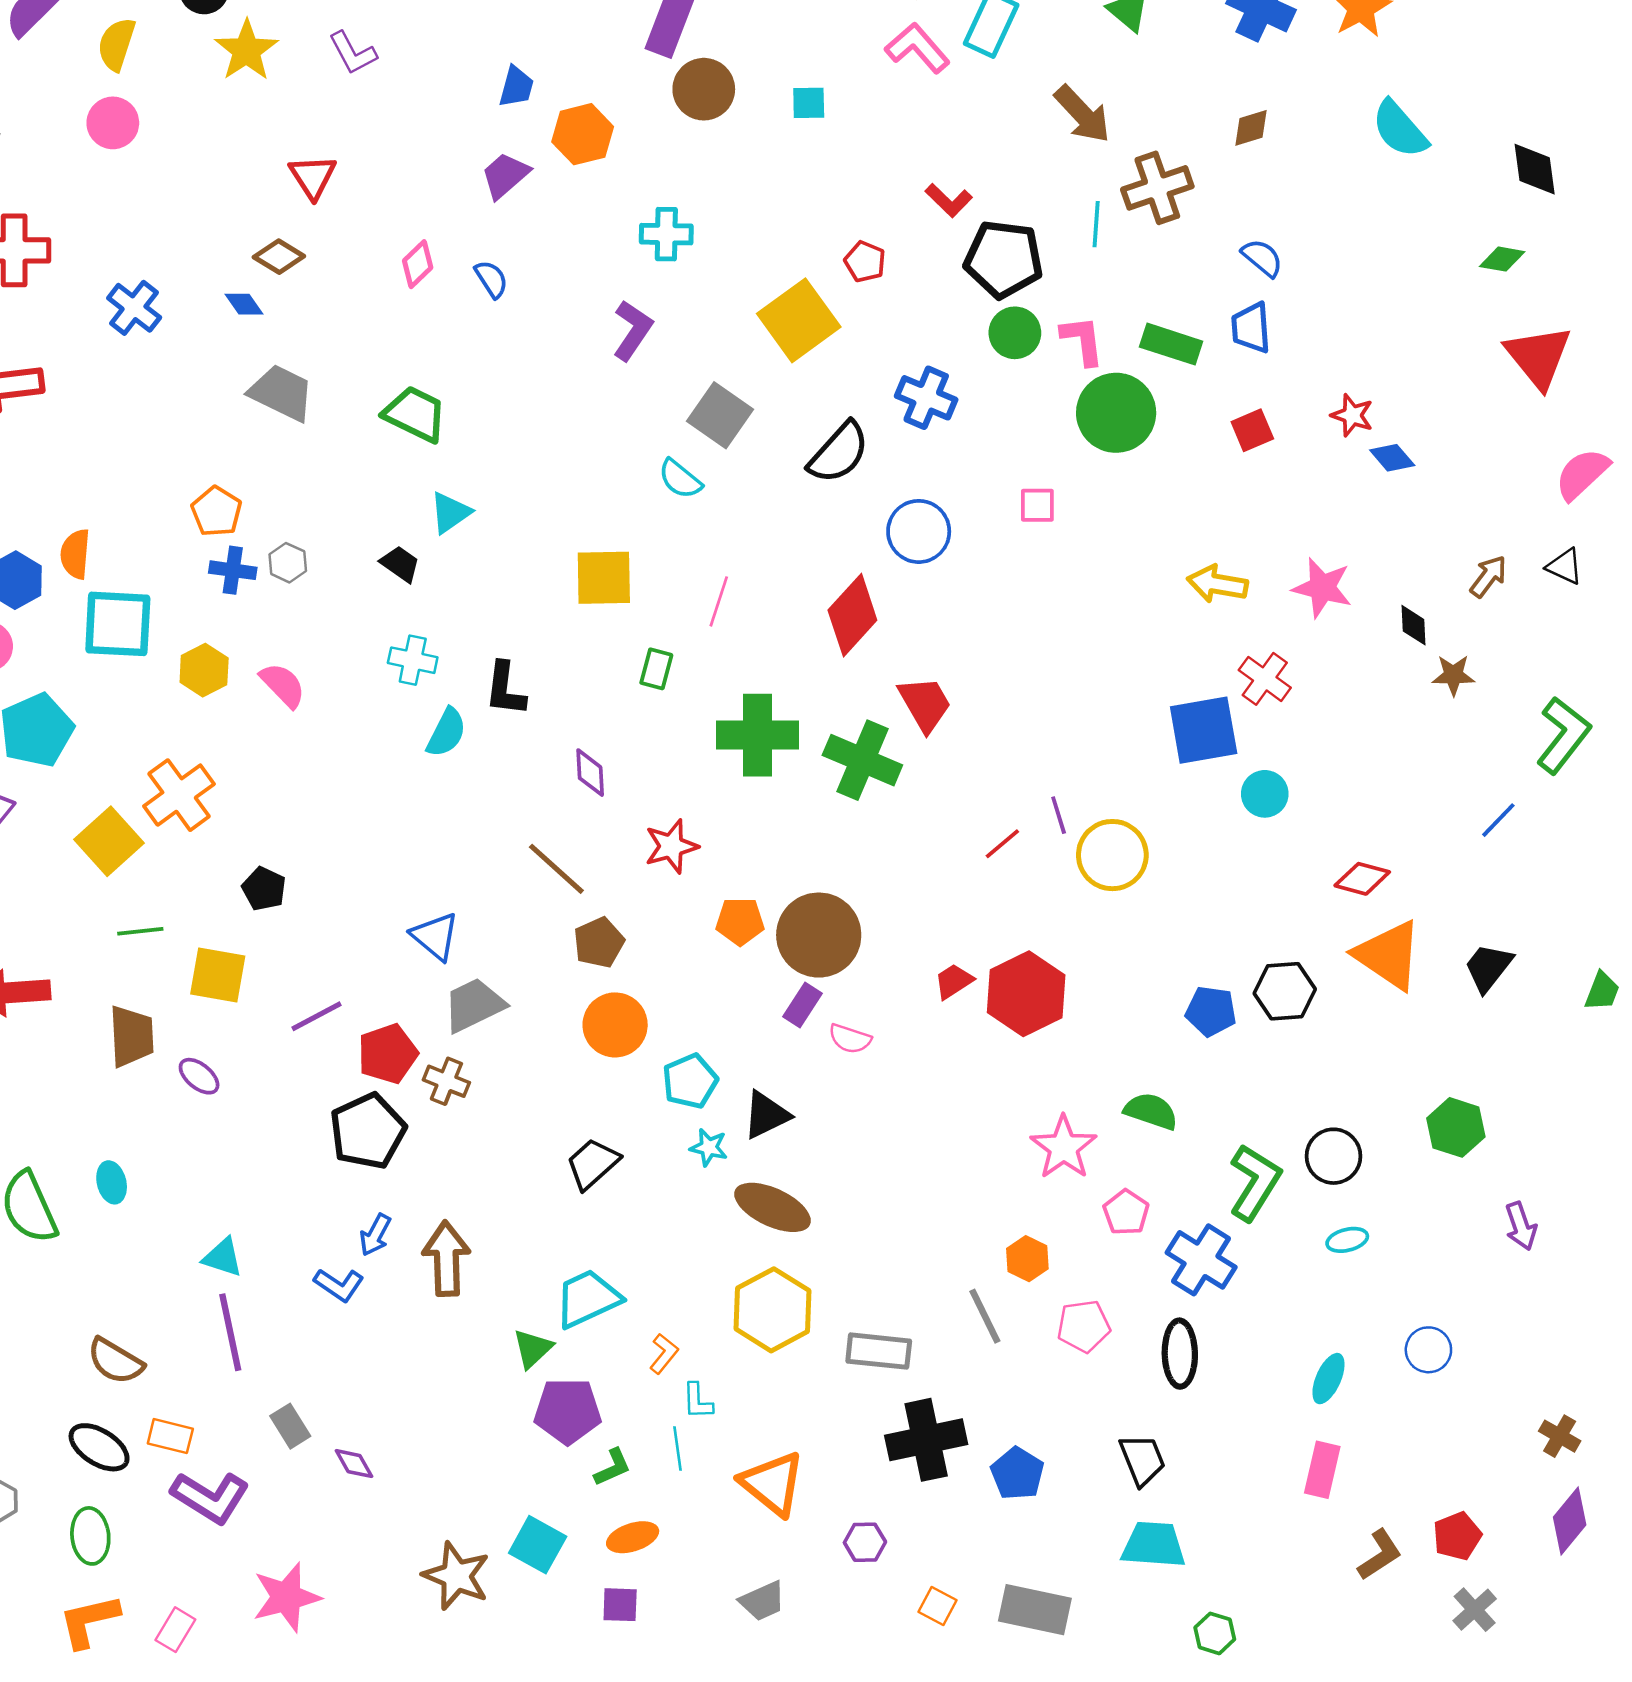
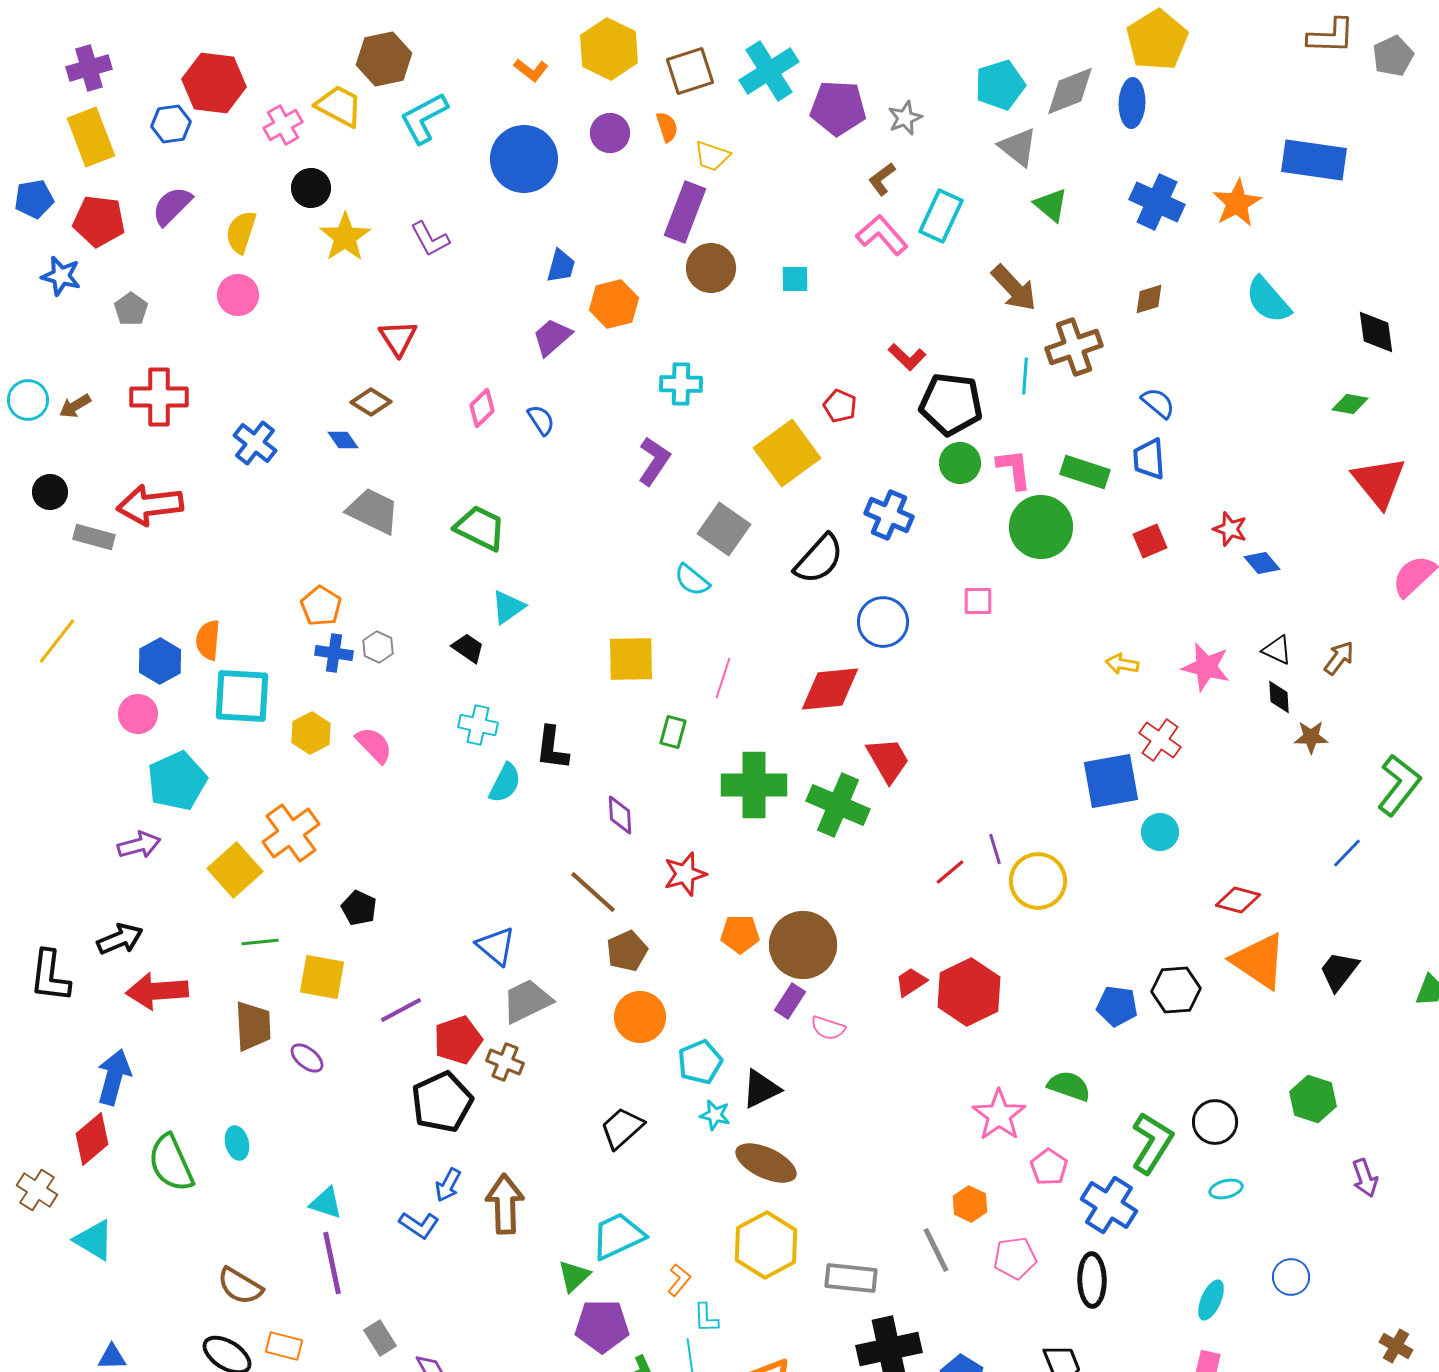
black triangle: (1565, 566) -> (1277, 650), moved
yellow arrow: (1217, 584) -> (1122, 664), size x0.7
red diamond: (852, 615) -> (830, 689), turned 42

